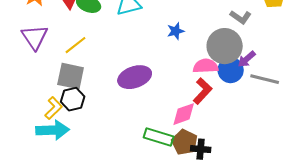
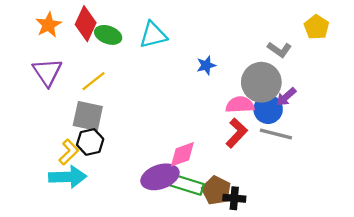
purple ellipse: (135, 77) -> (160, 177), moved
gray line: (265, 79) -> (276, 134), moved
pink diamond: (184, 114) -> (182, 154), moved

